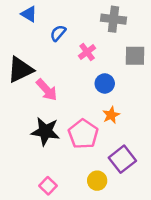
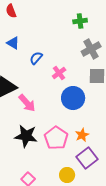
gray cross: (114, 19) -> (91, 49), moved, turned -36
blue circle: (105, 83) -> (73, 98), size x1.5
orange star: (111, 115) -> (82, 135), moved

